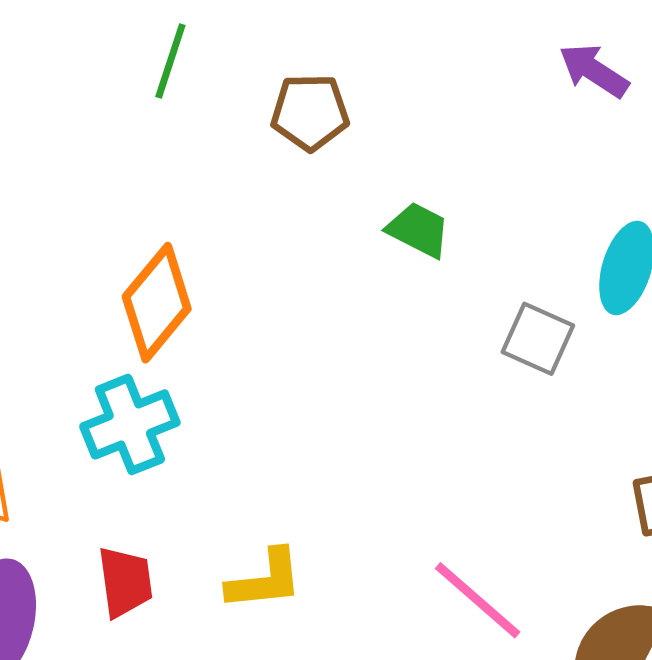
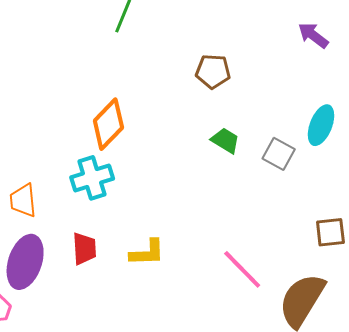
brown pentagon: (310, 112) -> (213, 71), moved
green trapezoid: (418, 230) -> (225, 141), moved

